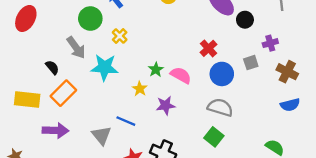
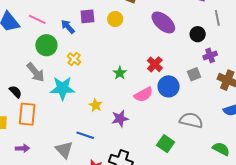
black circle: (245, 20) -> (198, 34), moved
green star: (156, 70) -> (120, 73), moved
pink semicircle: (181, 75) -> (143, 95), moved, turned 126
orange rectangle: (63, 93) -> (27, 114), turned -35
gray semicircle: (220, 107) -> (191, 120), moved
purple arrow: (55, 130) -> (22, 148), size x0.6

